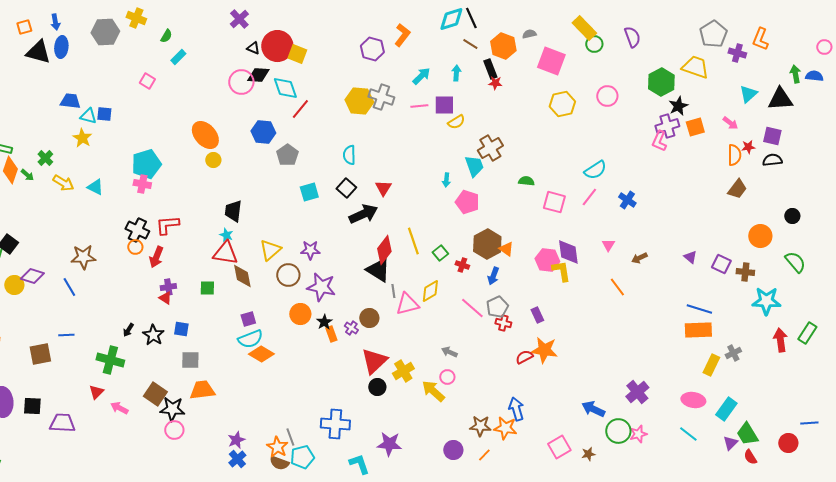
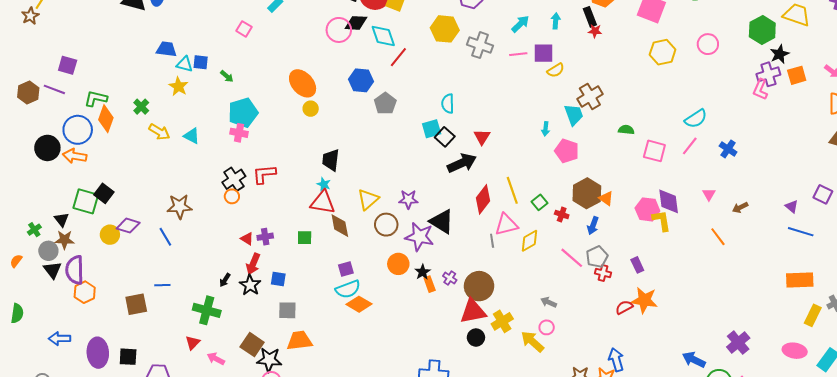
yellow hexagon: (359, 101) -> (445, 29), moved
green arrow: (27, 175) -> (227, 76), moved
cyan square: (309, 192) -> (432, 129), moved
black cross: (137, 230) -> (234, 179), turned 30
red arrow: (156, 257) -> (253, 264), moved
purple square: (721, 264) -> (823, 194), moved
black triangle: (378, 270) -> (442, 222), moved
red triangle: (165, 298) -> (247, 239), moved
pink triangle: (407, 304) -> (506, 225), moved
blue line: (699, 309) -> (801, 232), moved
brown circle: (369, 318) -> (479, 286), moved, size x1.5
red triangle: (374, 361) -> (473, 311), turned 32

